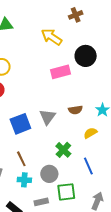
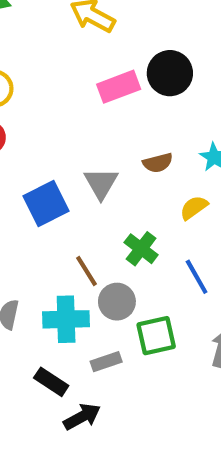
black circle: (86, 56) -> (170, 73), moved
brown line: (21, 159) -> (86, 271), moved
cyan cross: (24, 180) -> (66, 319), size x1.5

